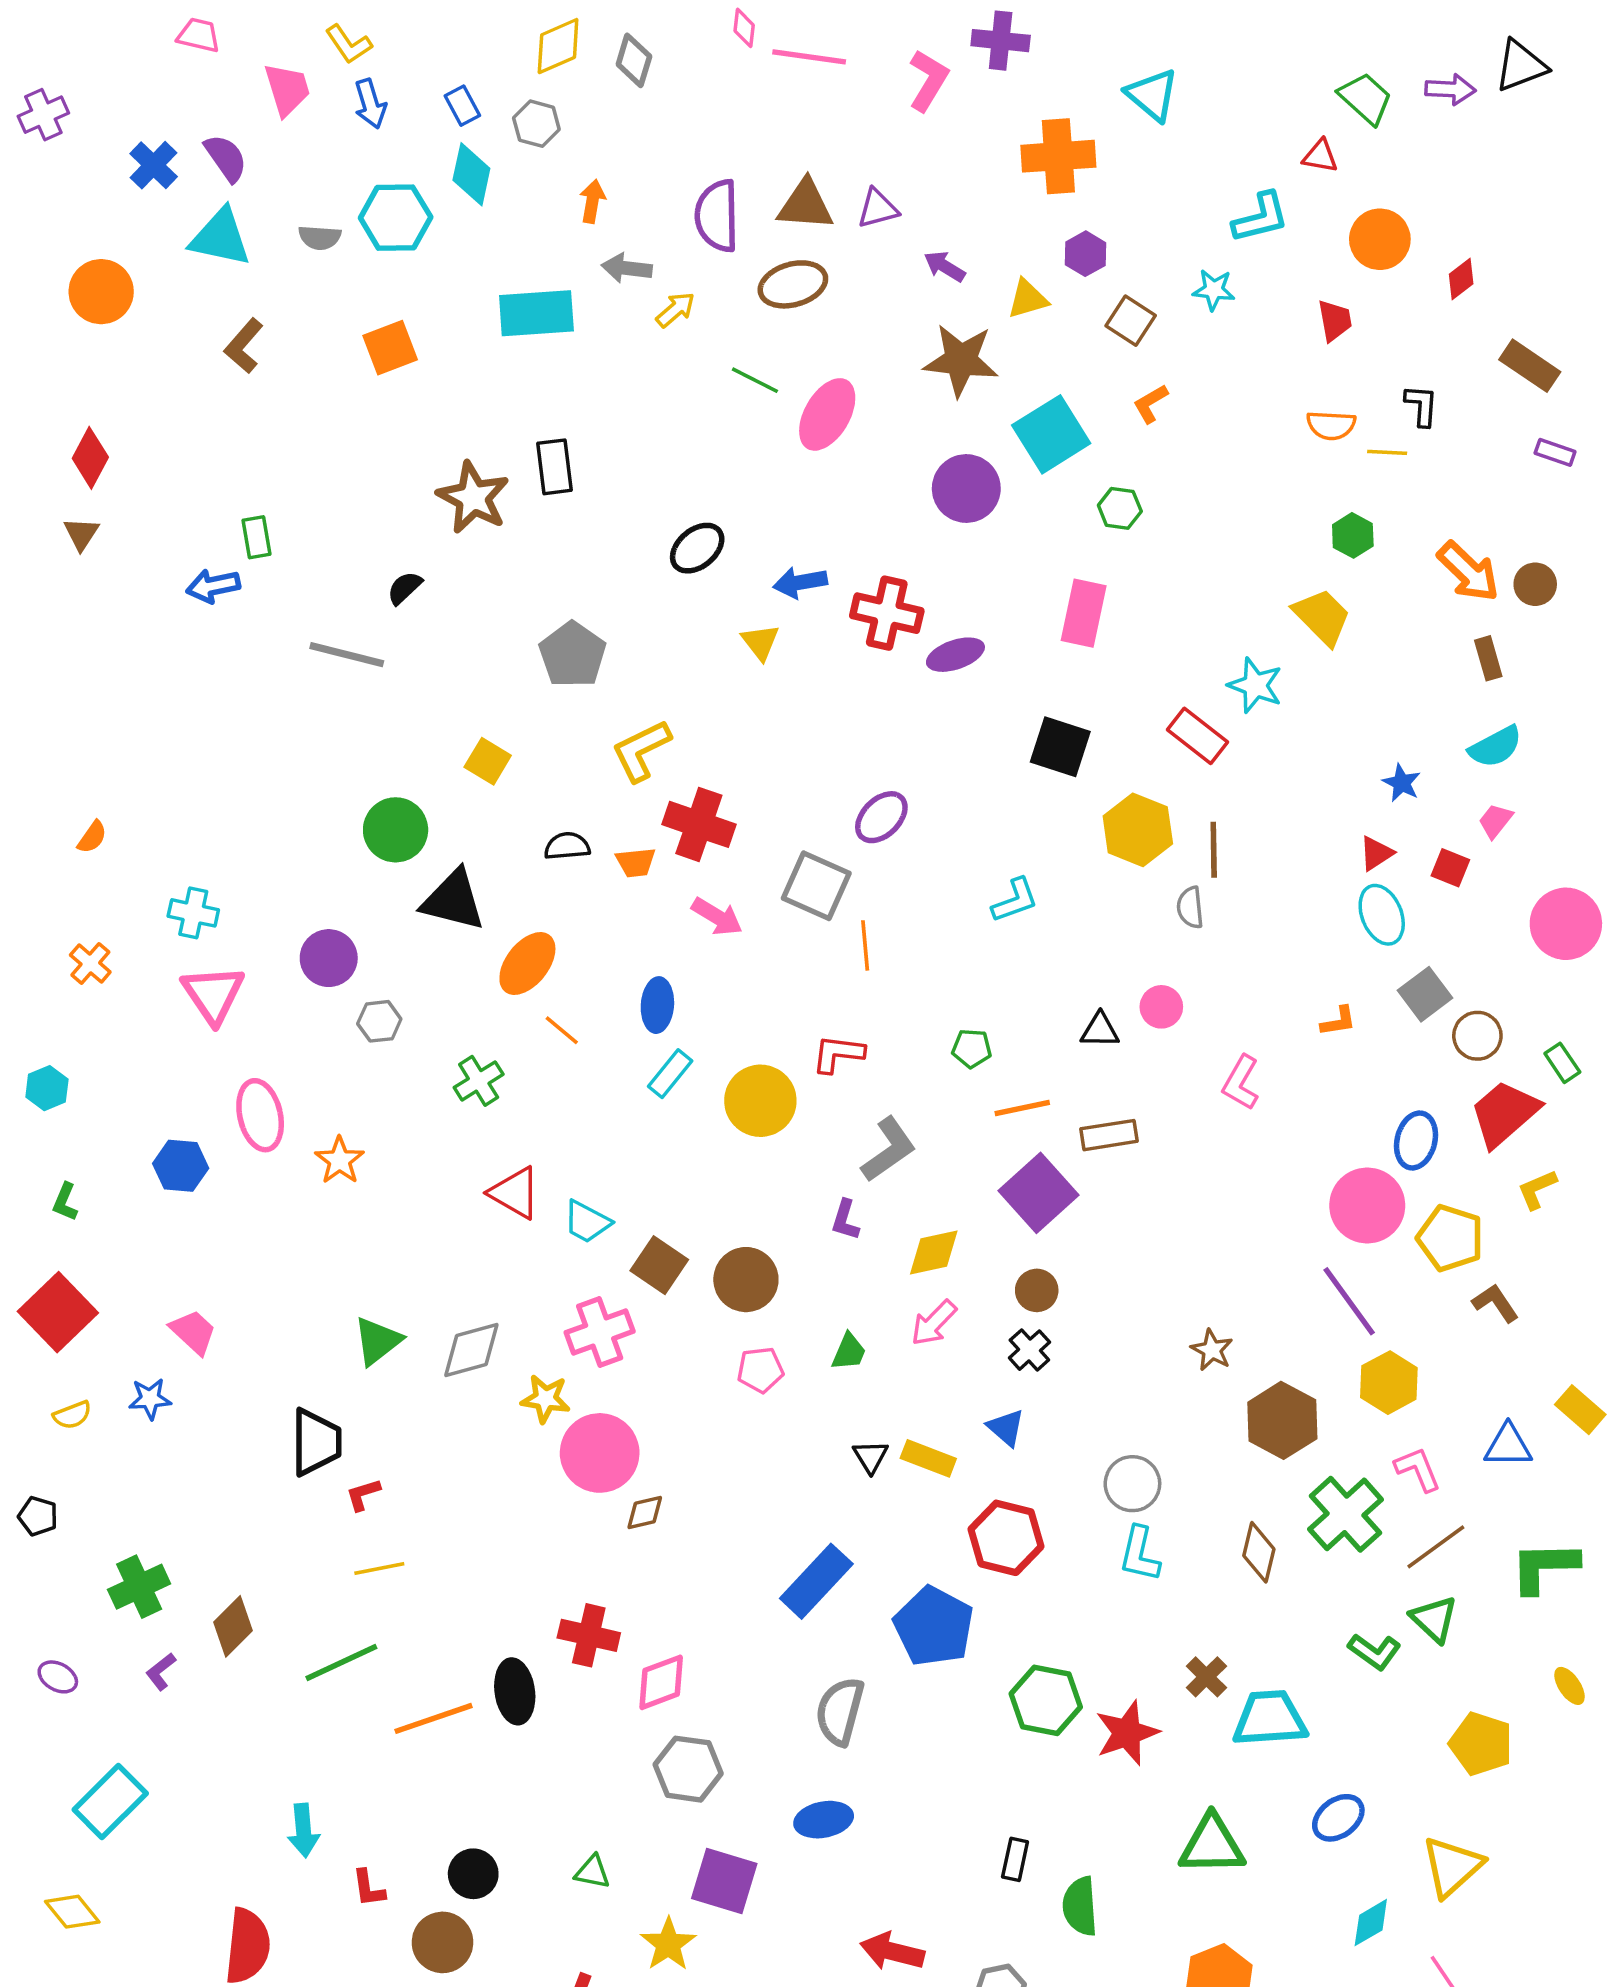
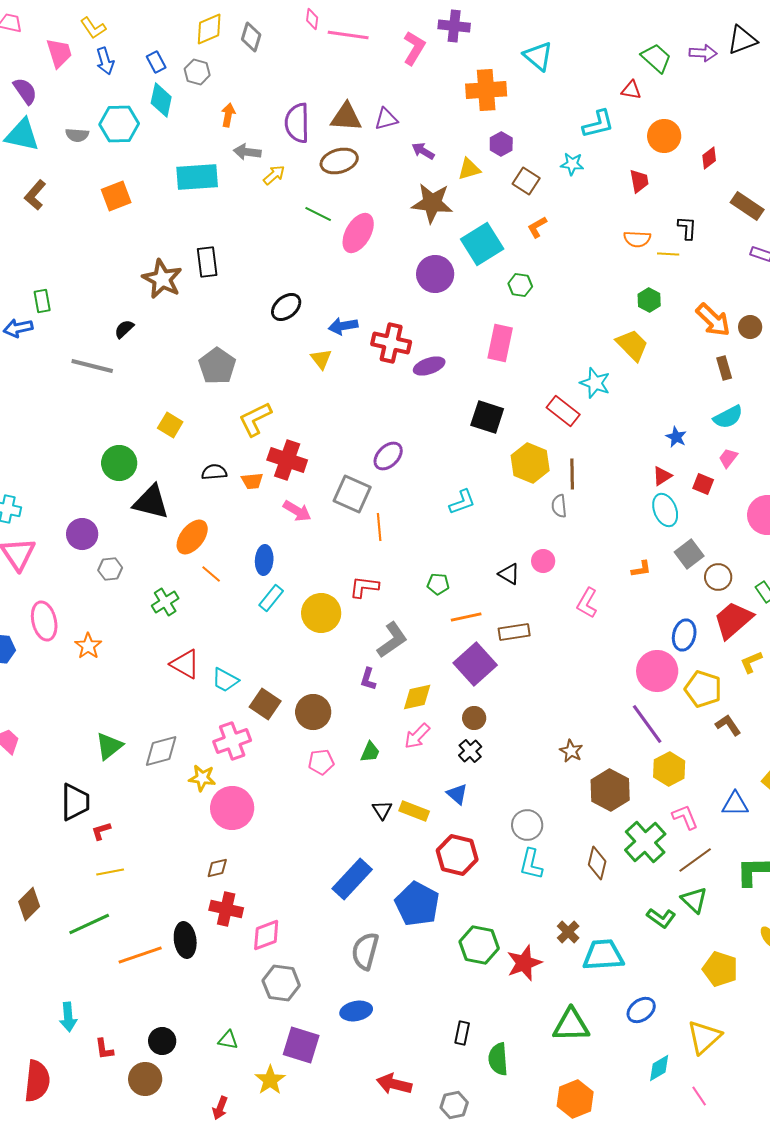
black triangle: (1100, 1030) -> (509, 574), turned 30
brown diamond: (645, 1513) -> (217, 868), moved

